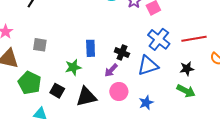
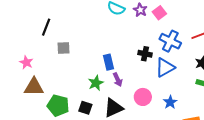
gray square: (40, 45) -> (63, 48), moved
black cross: (122, 53) -> (145, 54), moved
purple arrow: (111, 70) -> (118, 80), moved, turned -56

